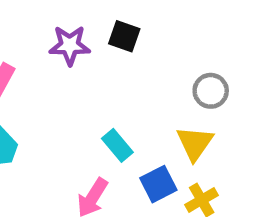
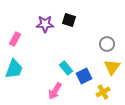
yellow triangle: (195, 143) -> (112, 67), moved
blue square: (158, 184) -> (84, 76), moved

